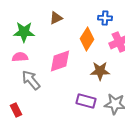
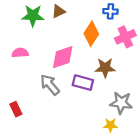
green star: (24, 32) -> (33, 16), moved
gray arrow: (31, 80) -> (50, 85), moved
purple rectangle: (86, 101) -> (83, 83), moved

